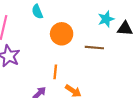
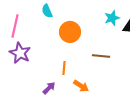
brown line: (94, 48) -> (101, 56), moved

